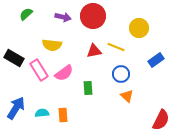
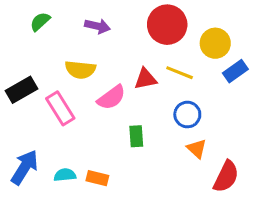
red circle: (93, 16) -> (167, 25), moved
black rectangle: (14, 58) -> (21, 90), turned -60
blue rectangle: (156, 60) -> (235, 71), moved
pink semicircle: (64, 73) -> (111, 97), moved
orange rectangle: (63, 115) -> (97, 178), turned -72
red semicircle: (161, 120) -> (226, 177), moved

